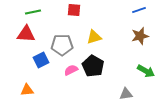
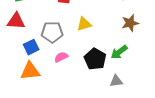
black pentagon: (93, 66) -> (95, 59), moved
green arrow: (146, 71) -> (119, 52), moved, turned 114
orange triangle: (27, 90) -> (30, 71), moved, size x1.5

